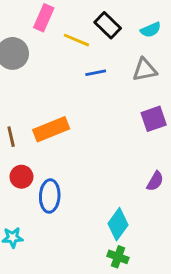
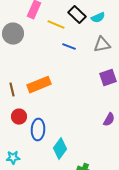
cyan semicircle: (151, 30) -> (98, 18), moved
blue line: (96, 73) -> (69, 47), turned 32
cyan diamond: (118, 224) -> (60, 149), moved

